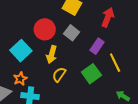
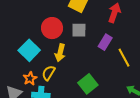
gray square: (71, 33) -> (79, 30), turned -35
green square: (91, 74) -> (88, 84), moved
yellow semicircle: (59, 75) -> (49, 73), moved

